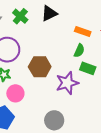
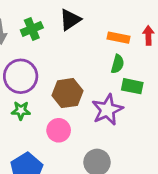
green cross: (20, 16) -> (32, 29), turned 35
pink circle: (15, 93) -> (59, 130), moved

